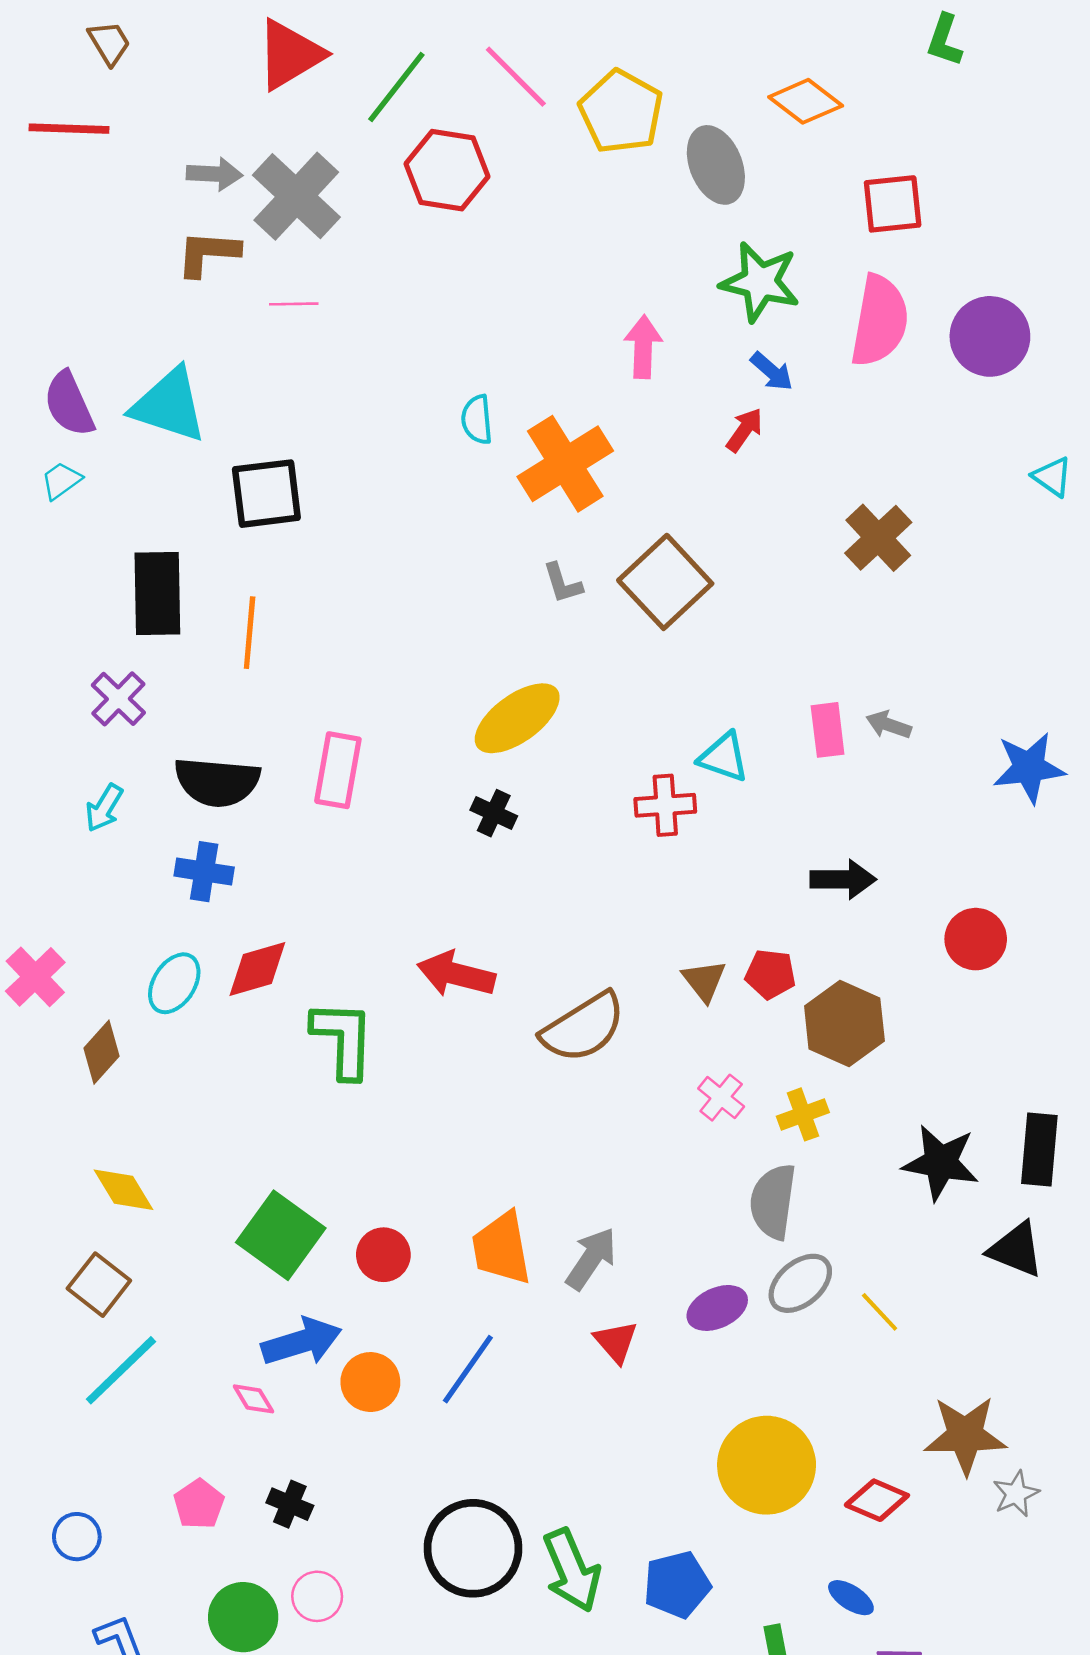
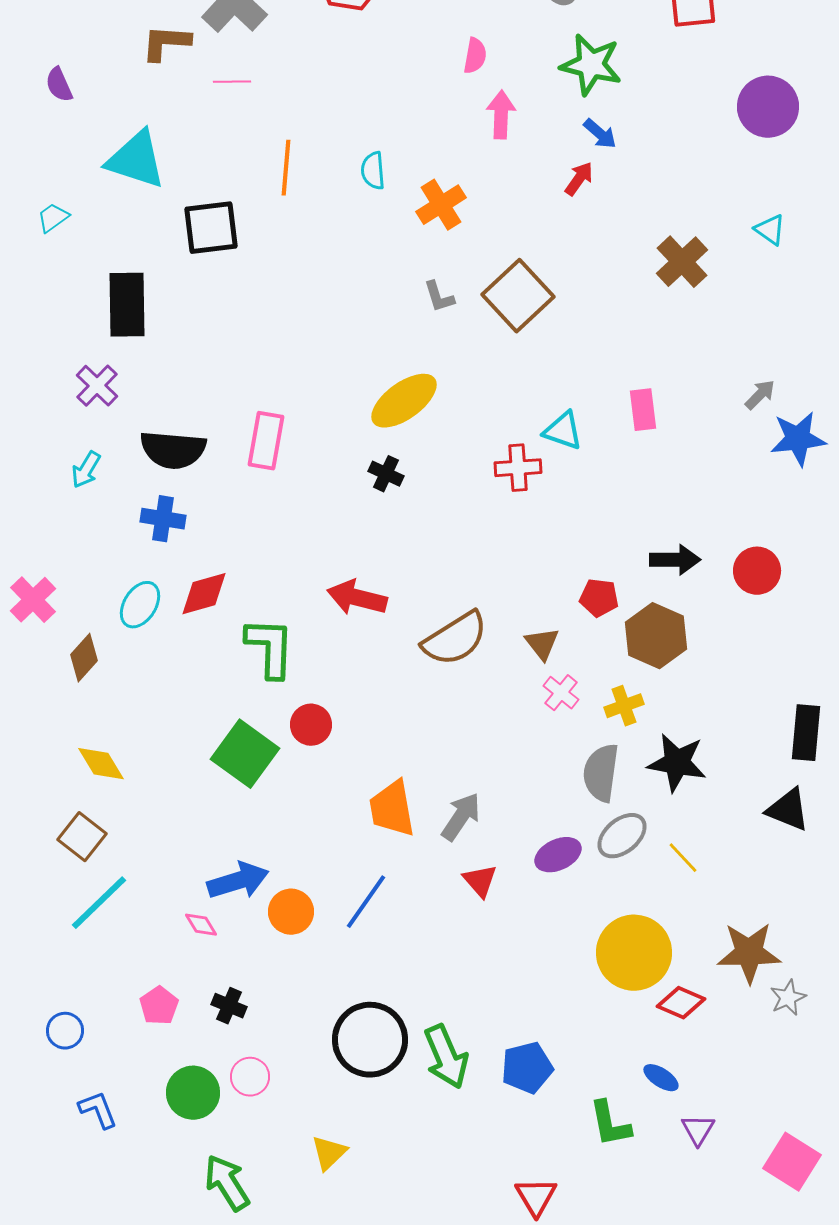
pink semicircle: (880, 321) -> (475, 56), moved, size x0.5
purple semicircle: (69, 404) -> (59, 85), moved, size x0.7
orange cross: (565, 464) -> (441, 205), size x0.7
cyan triangle: (1052, 477) -> (770, 230), moved
orange line: (250, 633) -> (286, 168), moved
gray arrow: (889, 725) -> (760, 395), moved, turned 116
black arrow: (843, 879) -> (675, 560), moved
brown triangle: (704, 981) -> (542, 644), moved
black star: (941, 1163) -> (677, 763), moved
green square: (281, 1235) -> (245, 754), moved
red circle: (383, 1255) -> (311, 725), moved
yellow circle: (767, 1465) -> (634, 953), moved

